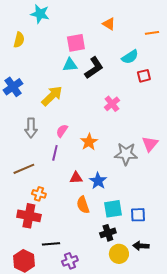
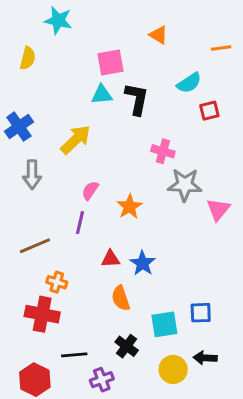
black L-shape: (94, 68) -> (137, 99), turned -45
pink cross: (112, 104) -> (163, 151), turned -35
gray arrow: (31, 128) -> (32, 175), moved
gray star: (126, 154) -> (185, 185), moved
cyan square: (113, 209) -> (164, 324), moved
black cross: (108, 233) -> (127, 346), moved, turned -35

